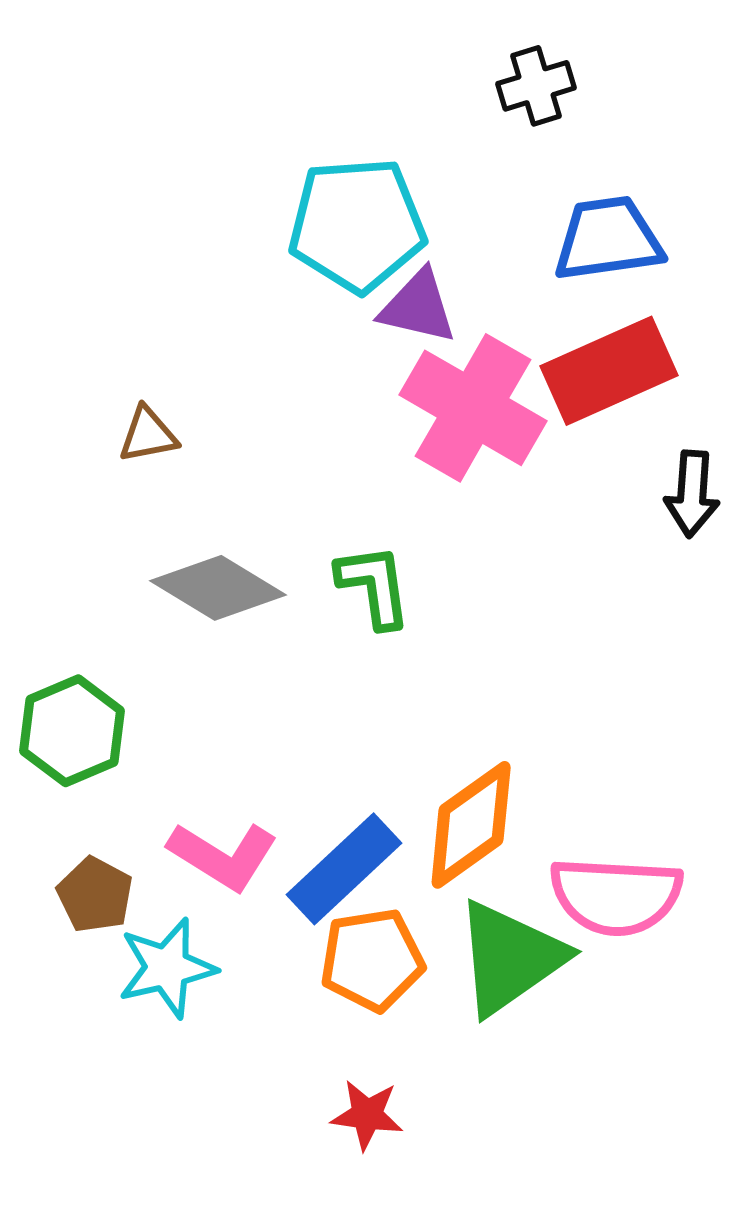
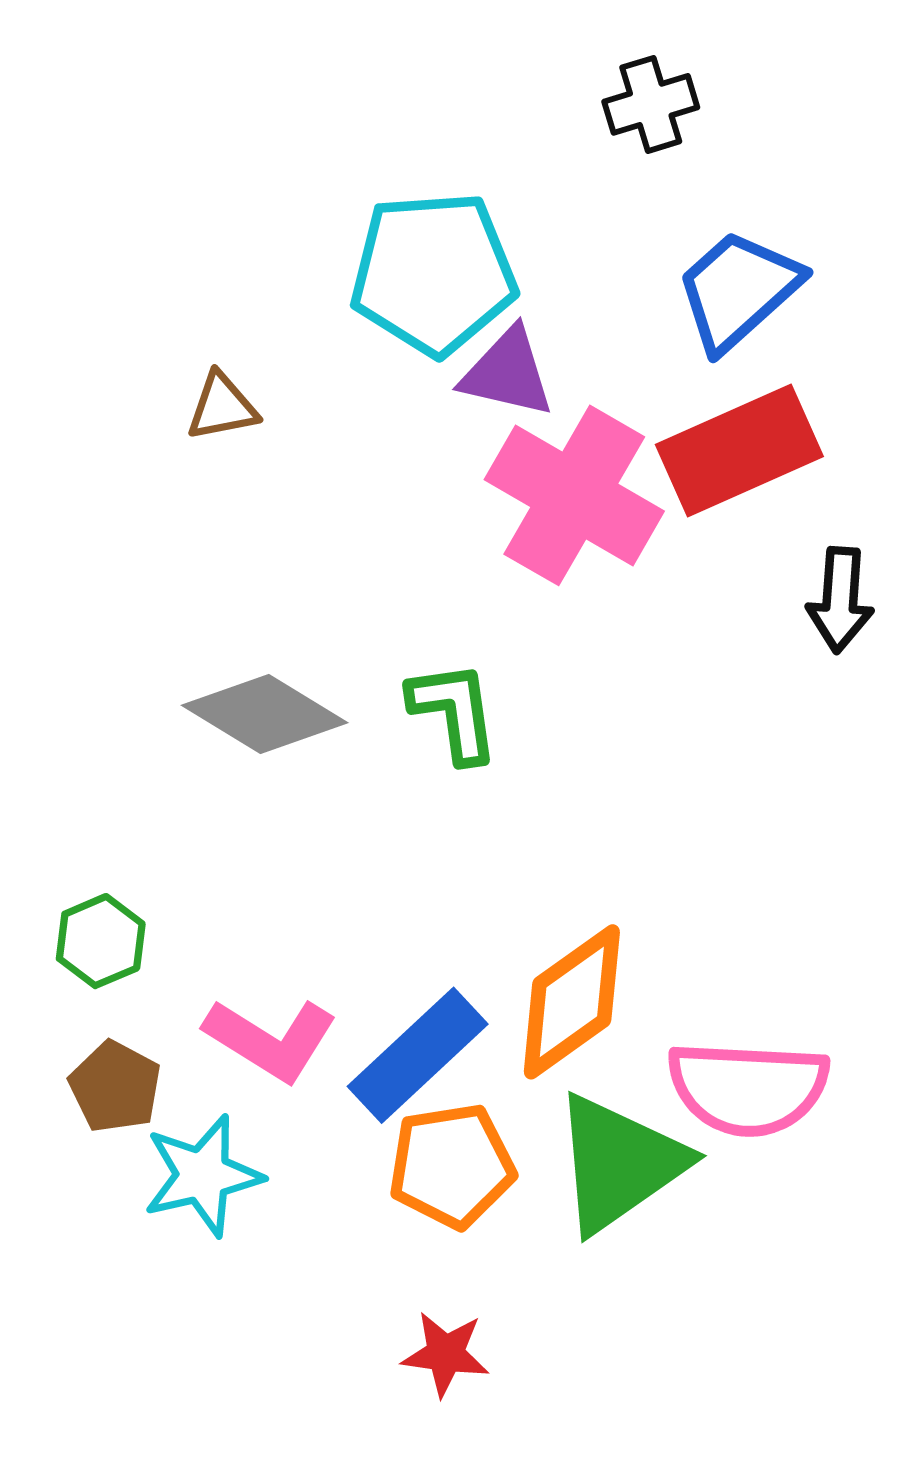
blue trapezoid: (608, 239) -> (738, 290), turned -34
brown triangle: (148, 435) -> (222, 407), moved
green hexagon: (72, 731) -> (101, 941), moved, size x0.7

